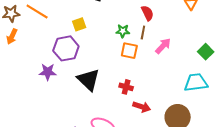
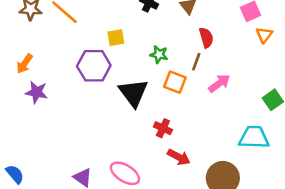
green star: (123, 31) -> (159, 54), moved
orange arrow: (12, 37) -> (25, 64), moved
purple star: (48, 72) -> (36, 92), moved
black triangle: (88, 80) -> (133, 93), moved

